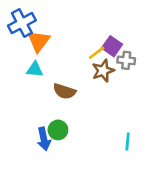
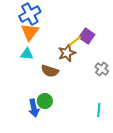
blue cross: (22, 23) -> (30, 14), moved
gray cross: (126, 60) -> (102, 69), moved, turned 32
brown star: (103, 71) -> (67, 53), moved

